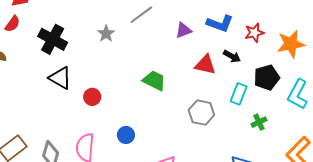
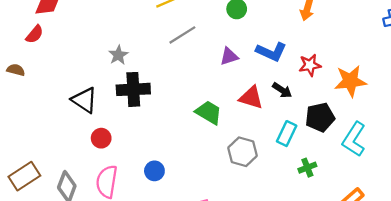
gray star: (106, 34) -> (118, 55), moved
black cross: (53, 39) -> (133, 89), moved, turned -36
green trapezoid: (154, 81) -> (209, 112), moved
red circle: (92, 97) -> (101, 138), moved

